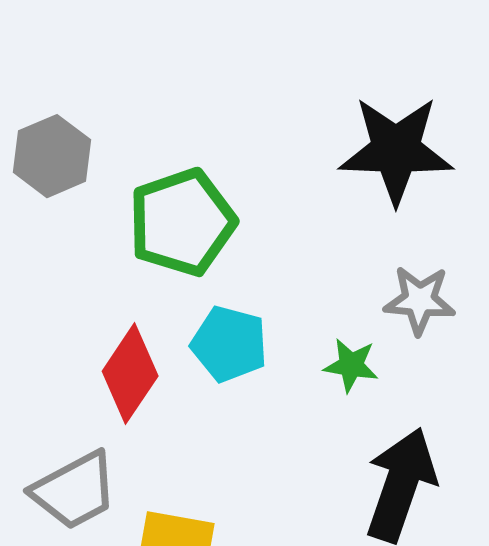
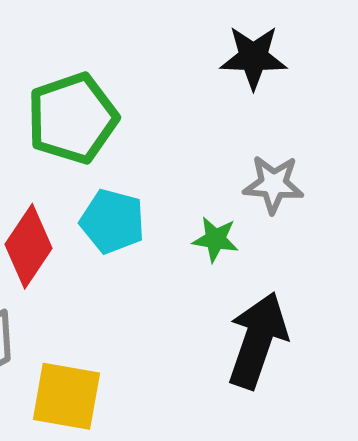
black star: (396, 150) -> (253, 57), size x0.7

